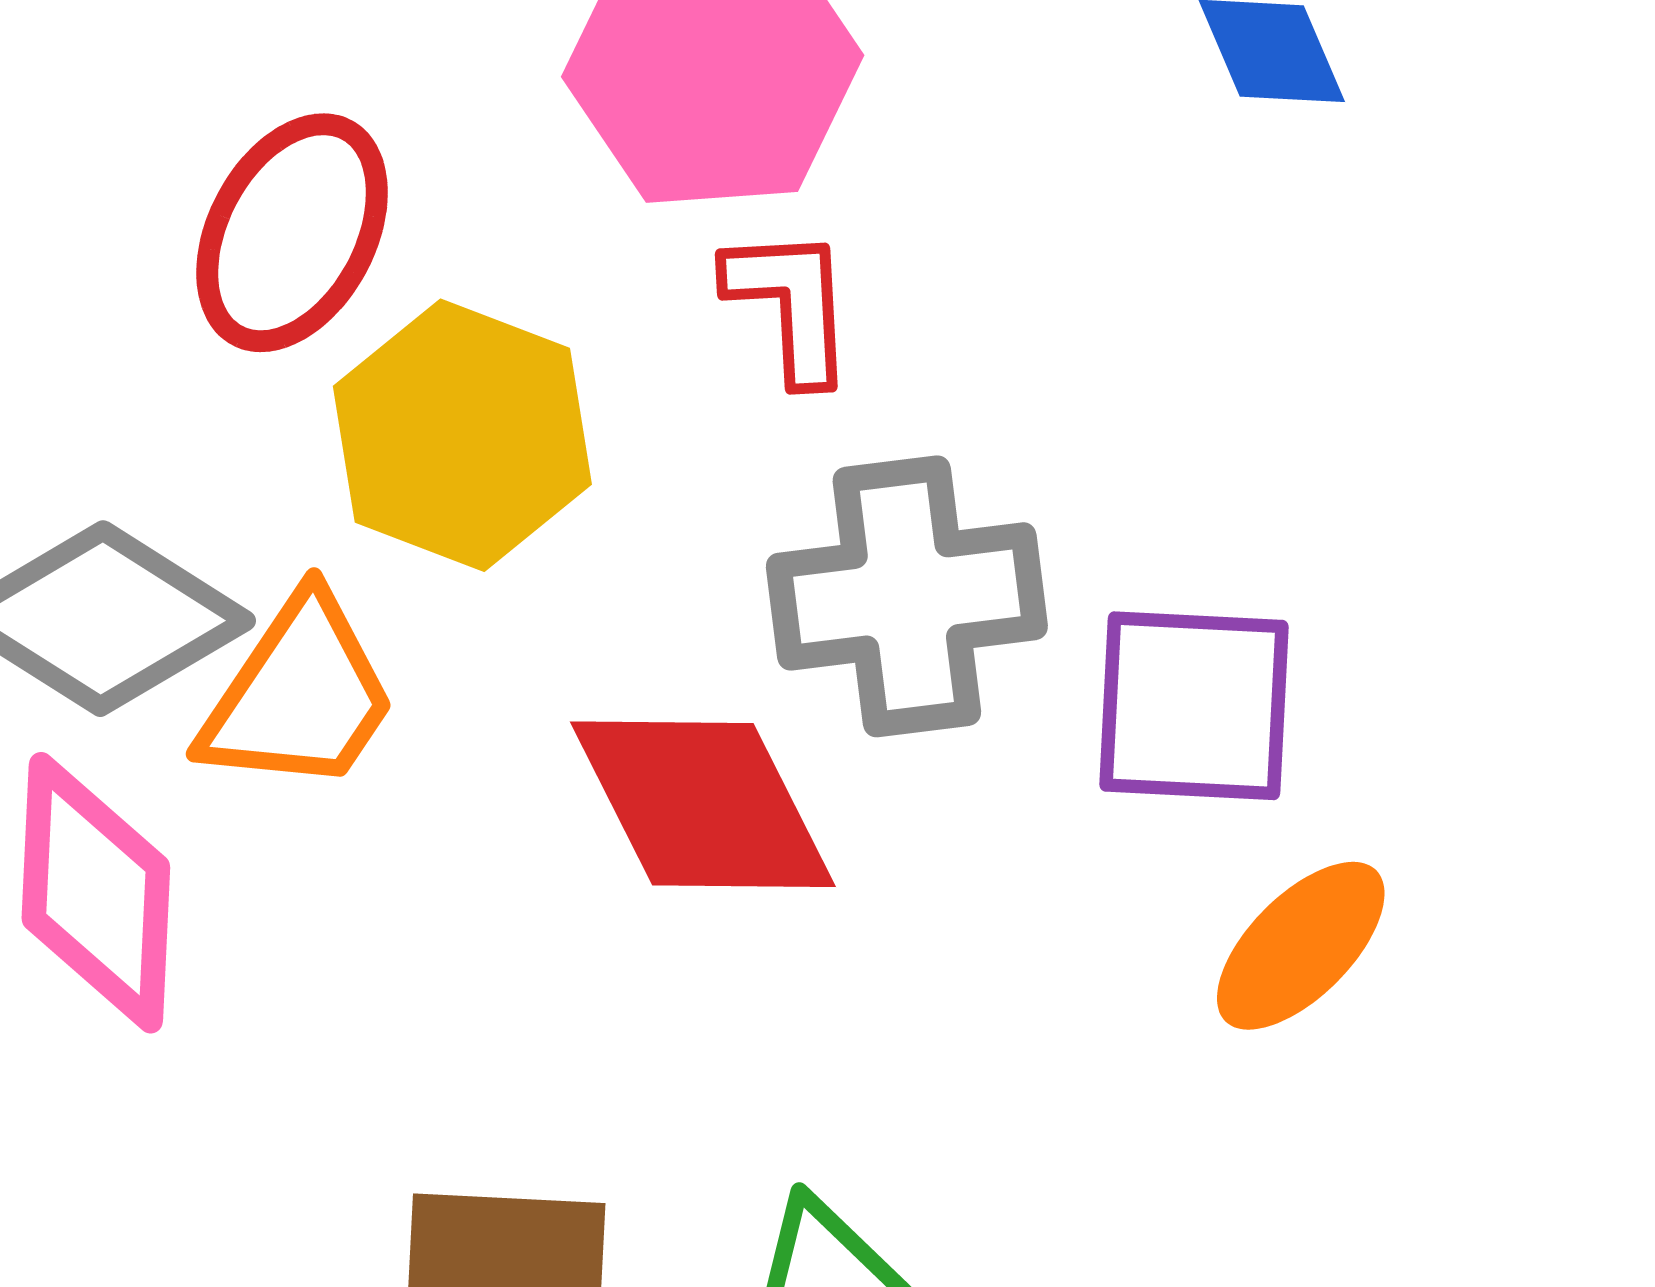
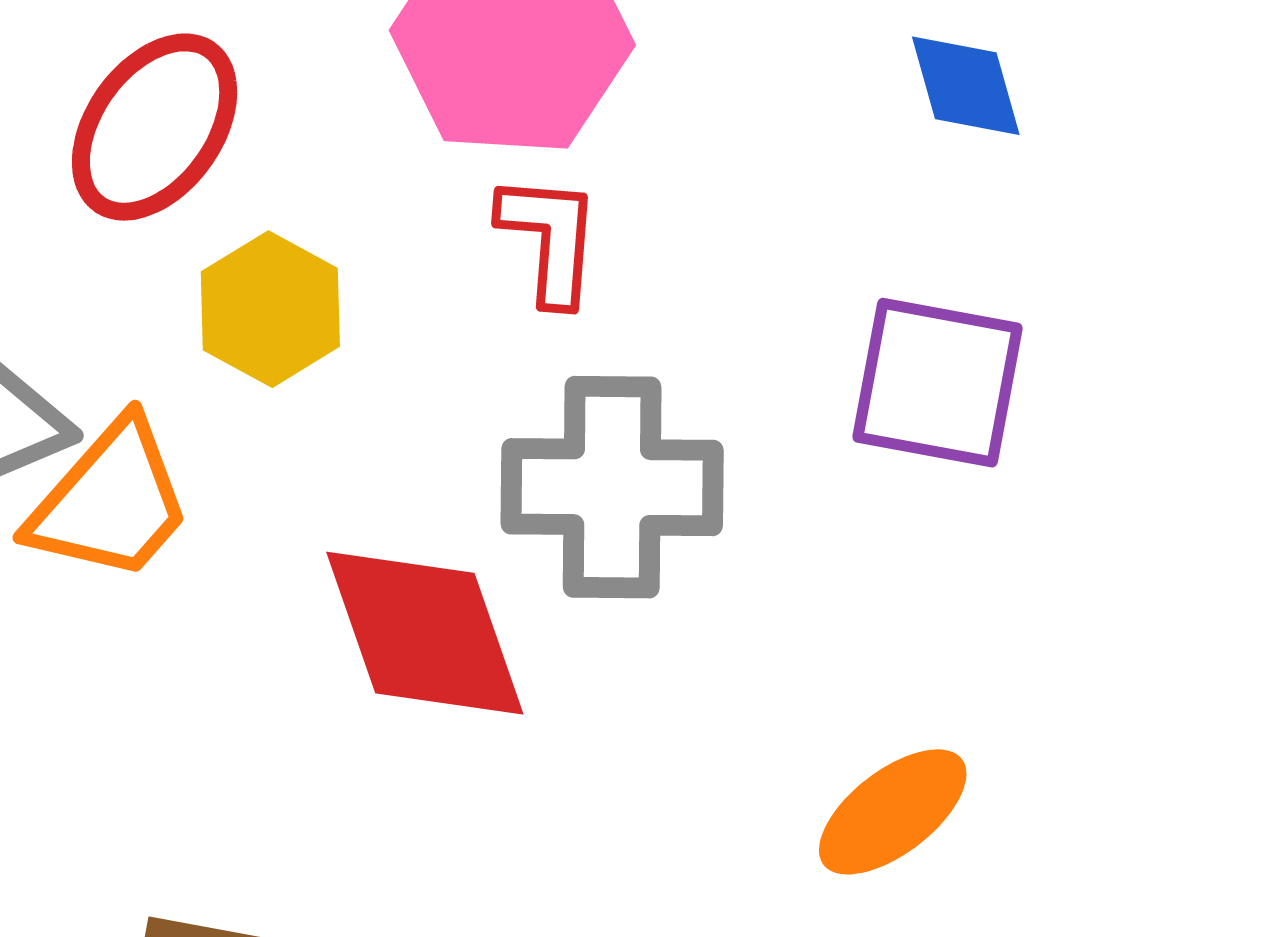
yellow hexagon: (462, 435) -> (270, 309), size x0.7
purple square: (1194, 706) -> (937, 383), moved

